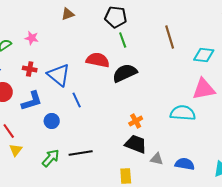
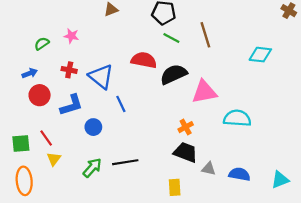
brown line: (170, 37) -> (205, 35), moved
green line: (123, 40) -> (171, 38), turned -42
pink triangle: (204, 89) -> (204, 92), moved

